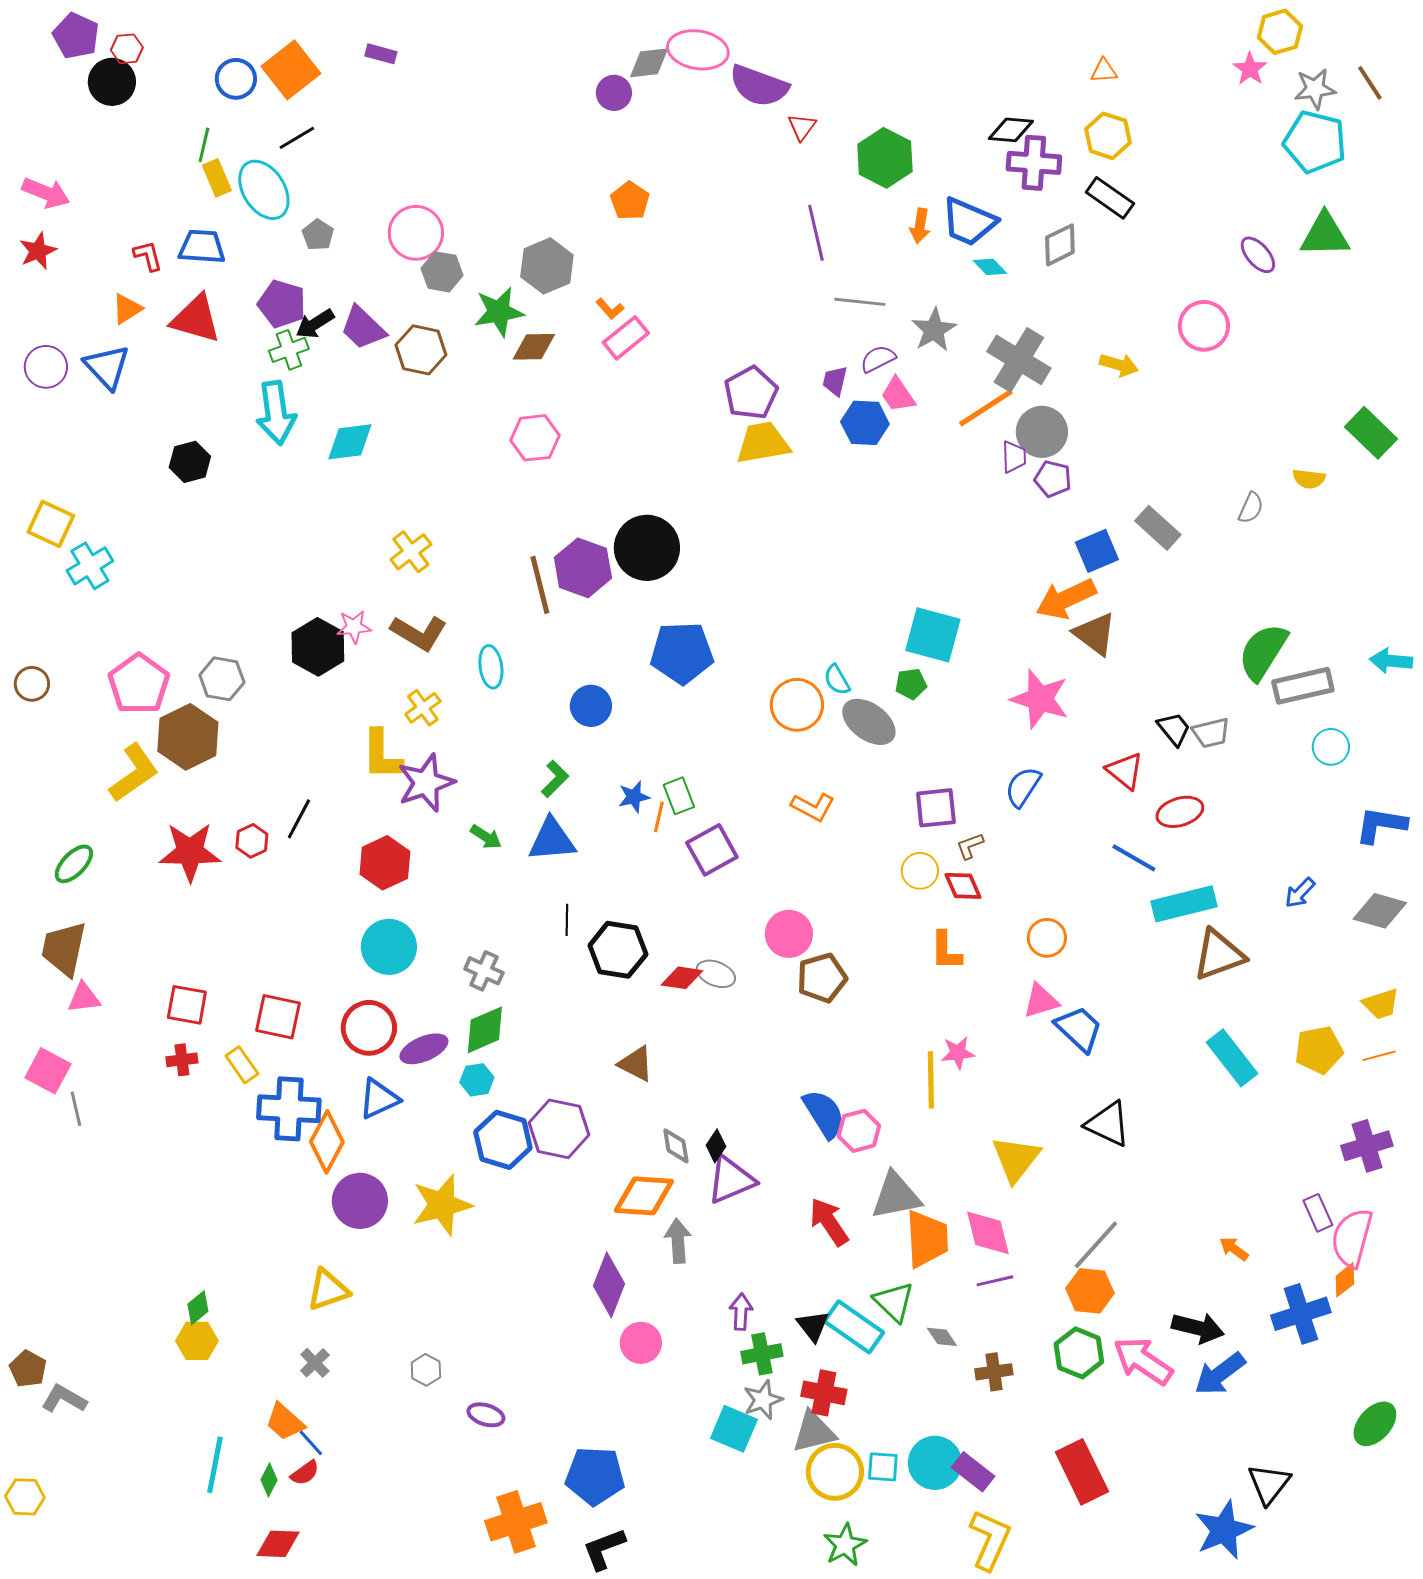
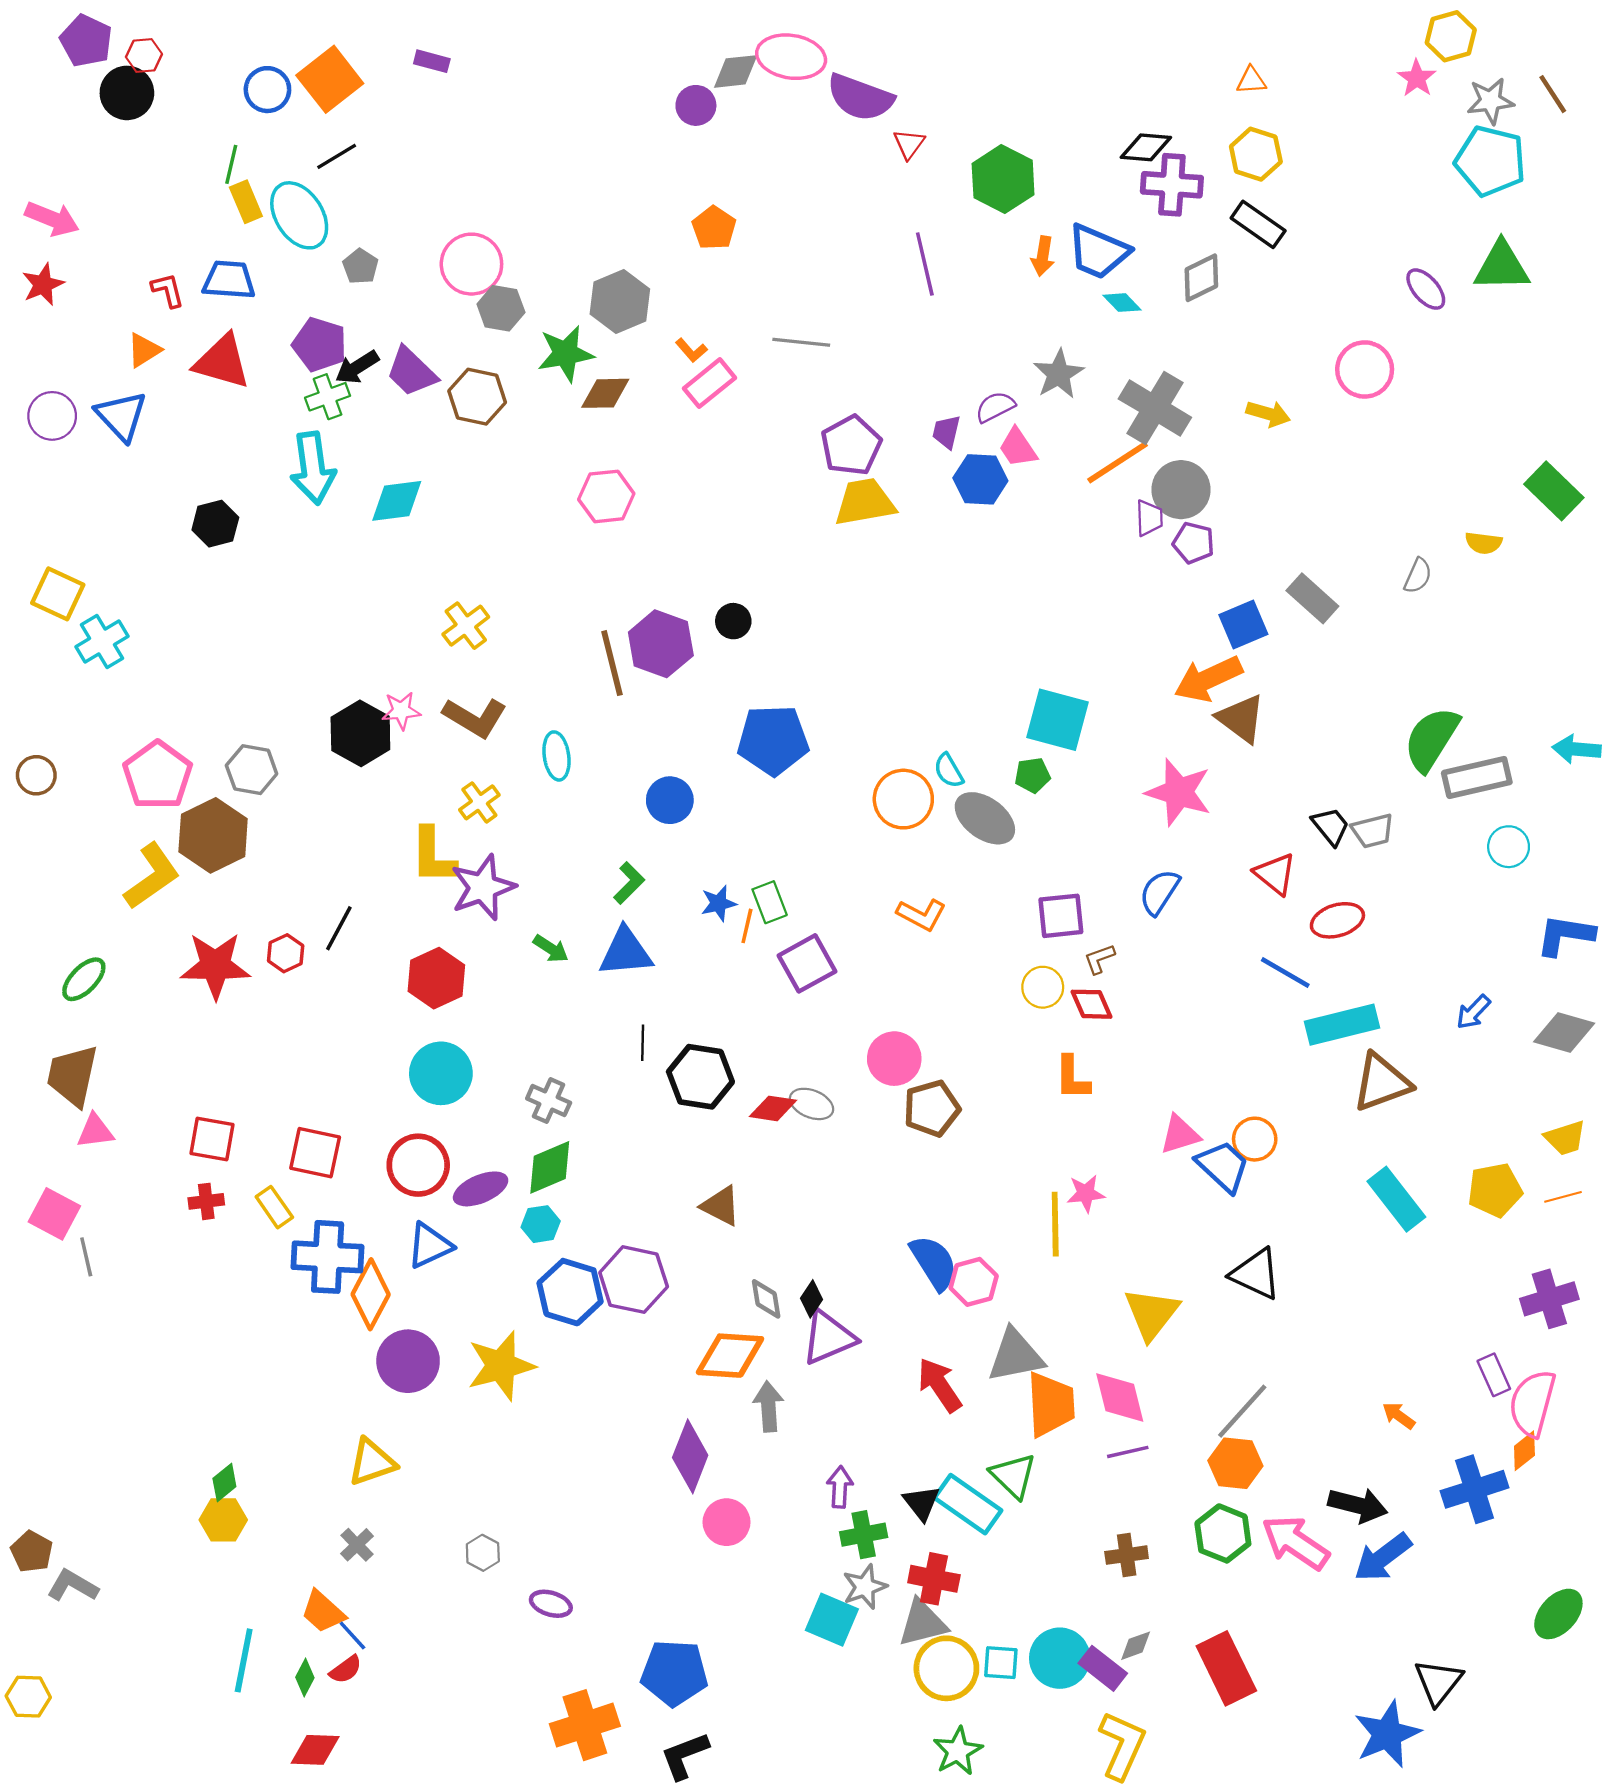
gray line: (860, 302) -> (801, 342), moved
black circle: (647, 548) -> (733, 621), size x0.5
orange circle: (1047, 938) -> (1255, 1139), moved
gray diamond: (942, 1337) -> (1136, 1646), moved, turned -76

